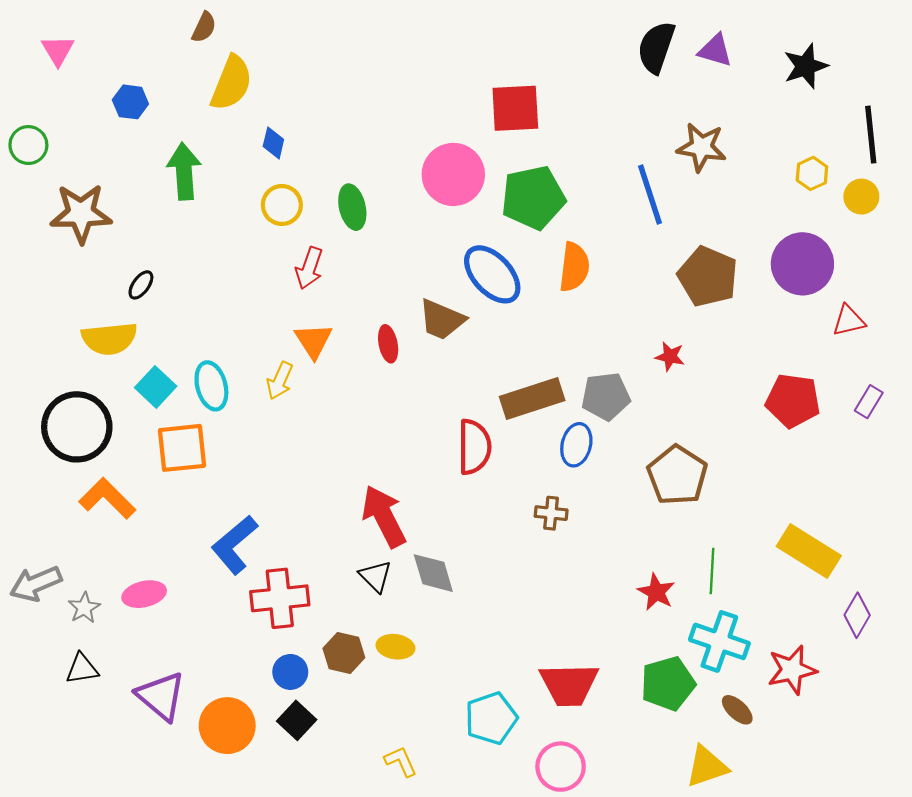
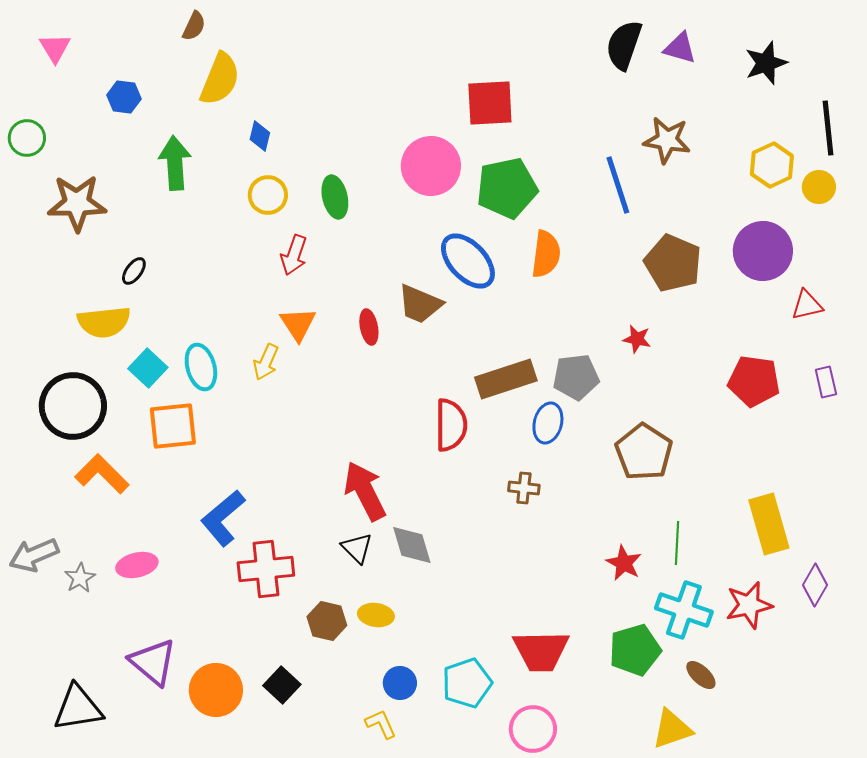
yellow hexagon: (812, 173) -> (772, 165), size x1.4
purple rectangle: (869, 402) -> (826, 382), turned -44
yellow rectangle: (809, 551) -> (769, 524), turned 42
black triangle: (82, 669) -> (78, 708), moved, size x1.6
red star: (792, 670) -> (749, 605), moved
blue circle: (290, 672) -> (400, 683), moved

